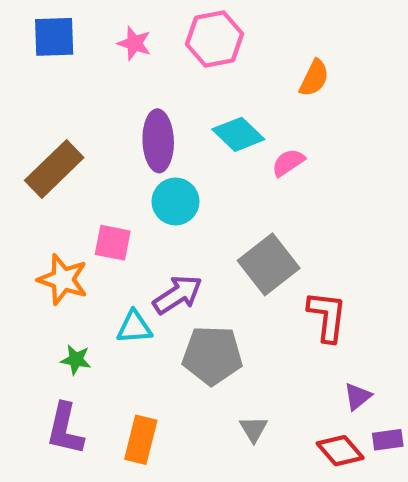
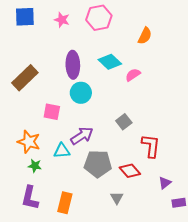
gray square: (269, 264) -> (124, 122), size x0.6
orange star: (63, 279) -> (29, 142), moved
red diamond: (340, 451) -> (130, 171), moved

